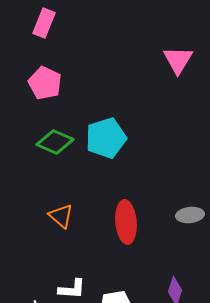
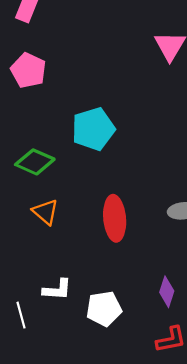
green diamond: (55, 142) -> (35, 162), moved

